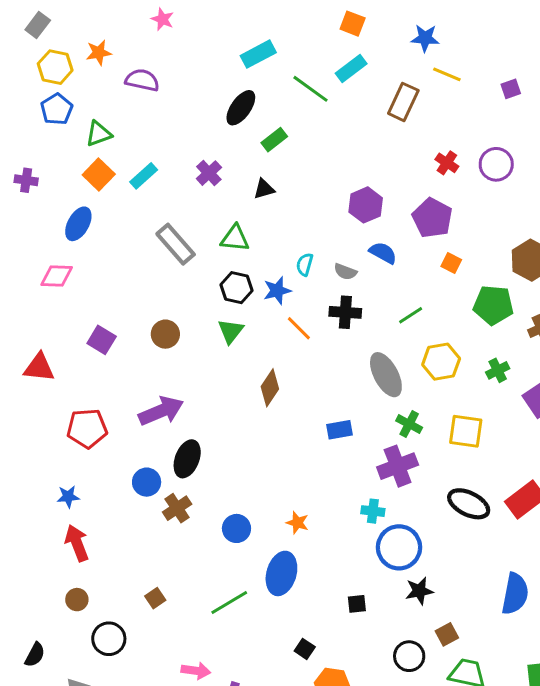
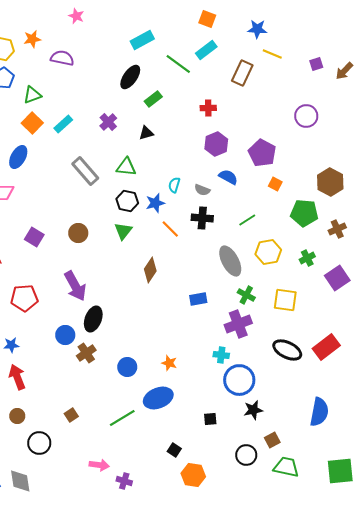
red cross: (447, 163) -> (208, 108), moved, turned -35
purple arrow: (161, 411) -> (75, 286), turned 84
blue ellipse: (281, 573) -> (158, 398), turned 52

